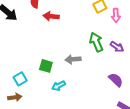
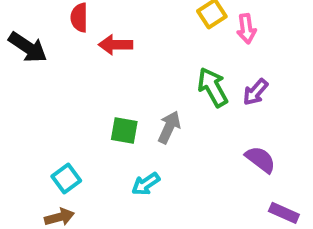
purple arrow: (117, 47) -> (255, 92), turned 104
gray arrow: (73, 59) -> (169, 127), turned 126
green square: (46, 66) -> (124, 131), moved

